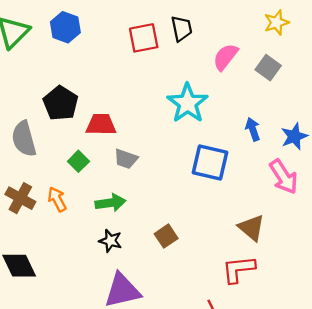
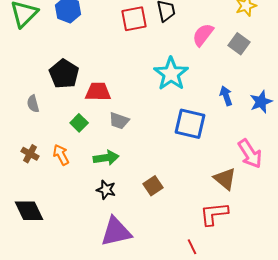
gray semicircle: (24, 139) -> (33, 104), size x0.6
pink arrow: (284, 177) -> (250, 154), moved
brown cross: (20, 198) -> (30, 154), size x0.7

